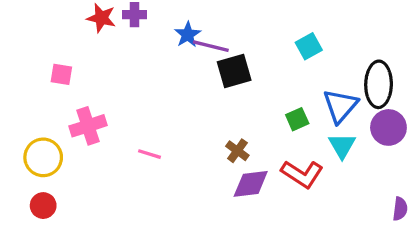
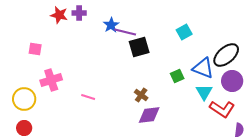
black ellipse: (379, 84) -> (226, 55), turned 48
blue triangle: (340, 106) -> (203, 68), turned -50
red L-shape: (302, 174) -> (222, 109), moved

